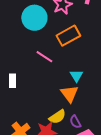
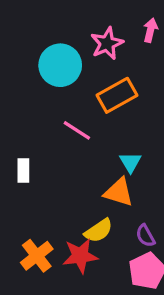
orange triangle: (69, 94) -> (119, 192), turned -36
purple semicircle: (75, 122) -> (145, 236), moved

